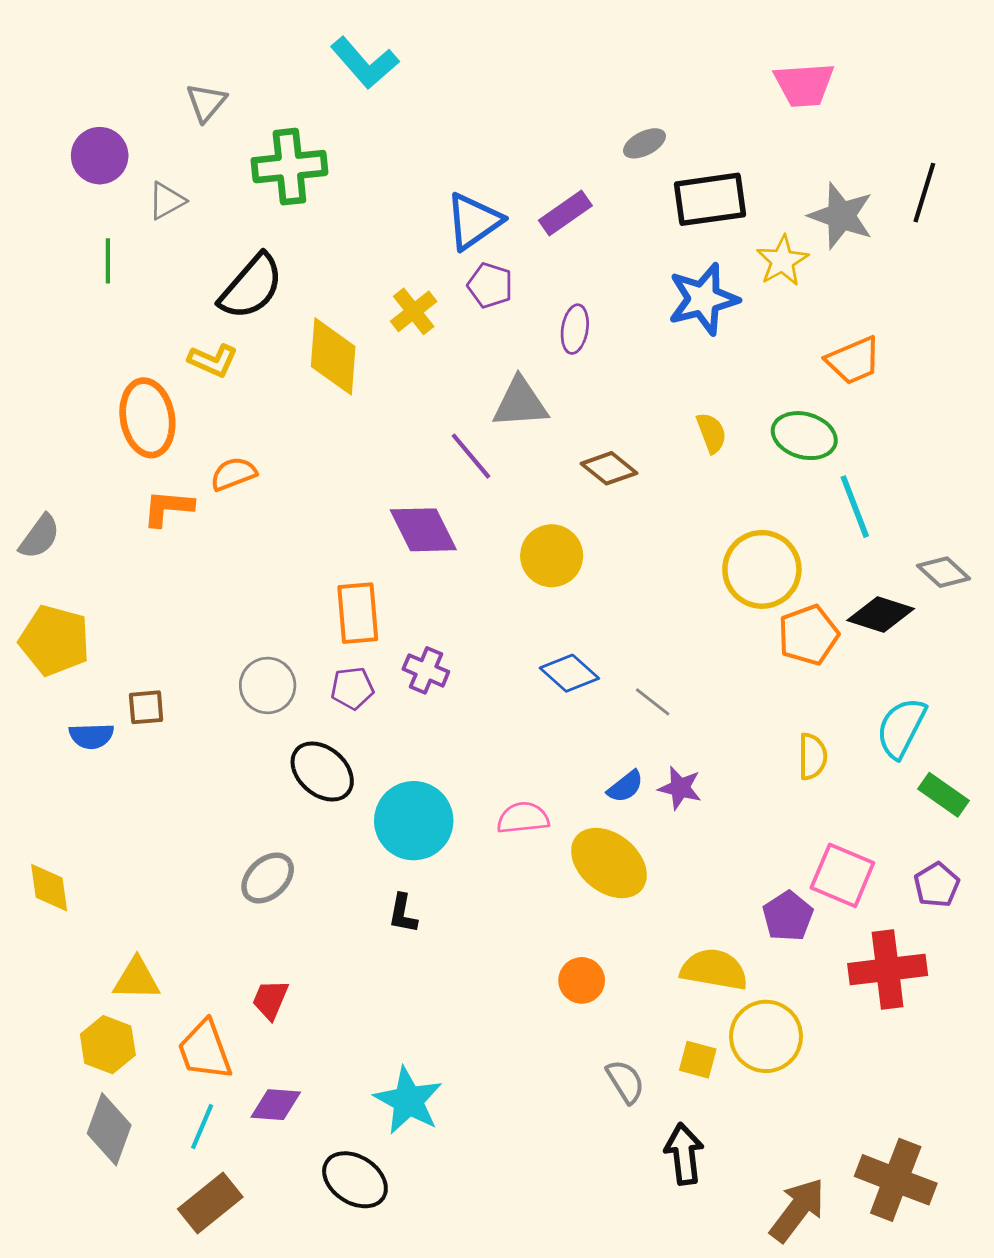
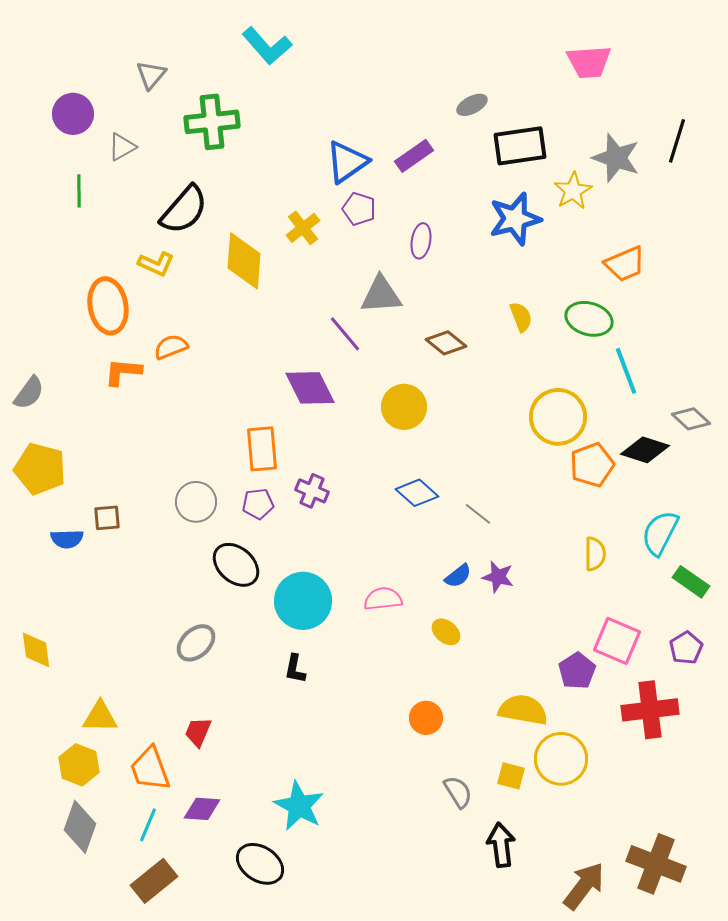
yellow ellipse: (609, 863) -> (446, 632), size x0.5

